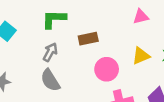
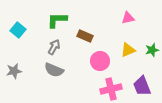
brown rectangle: (88, 39) -> (85, 36), turned 35
gray semicircle: (50, 80) -> (54, 70), turned -36

